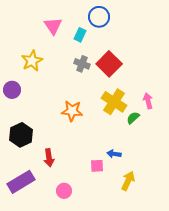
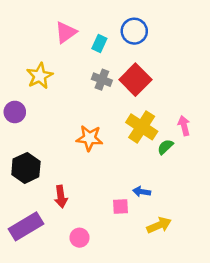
blue circle: (99, 17) -> (134, 31), moved
pink triangle: (53, 26) -> (66, 32), turned 30
yellow arrow: (128, 181) -> (159, 225), turned 42

